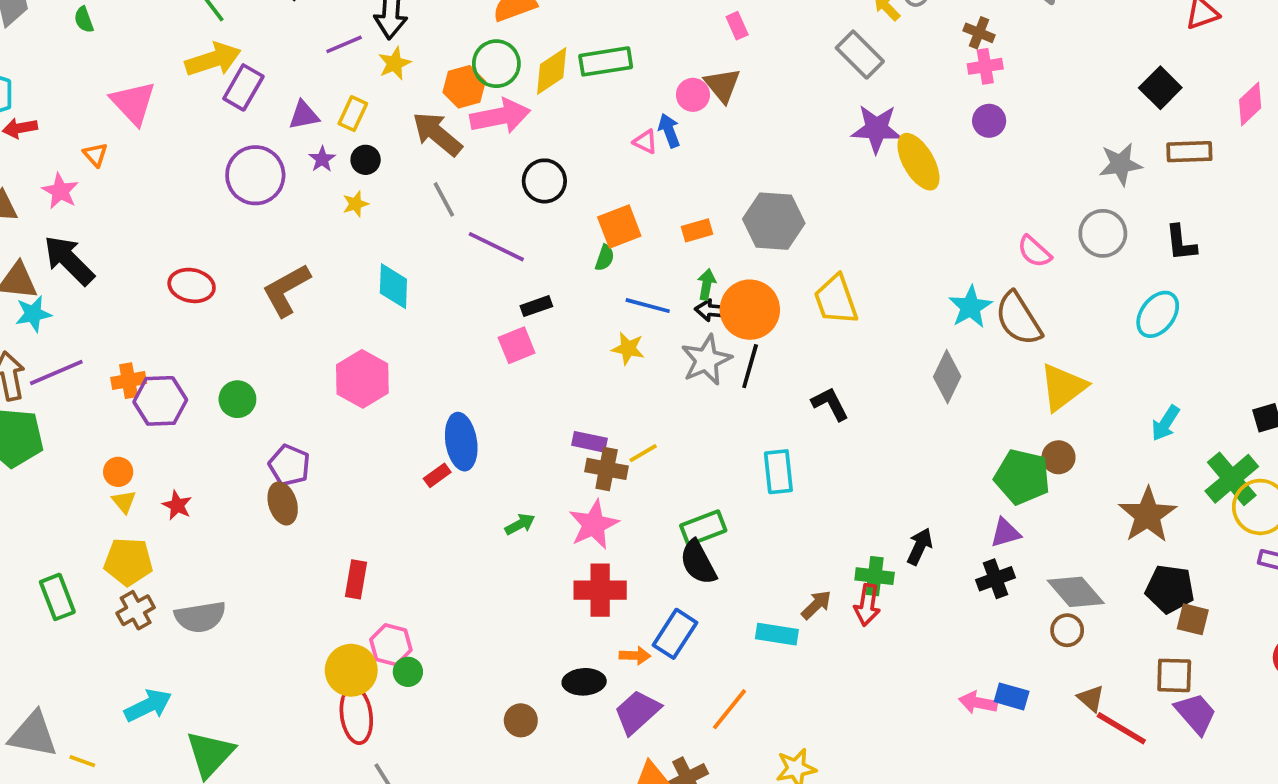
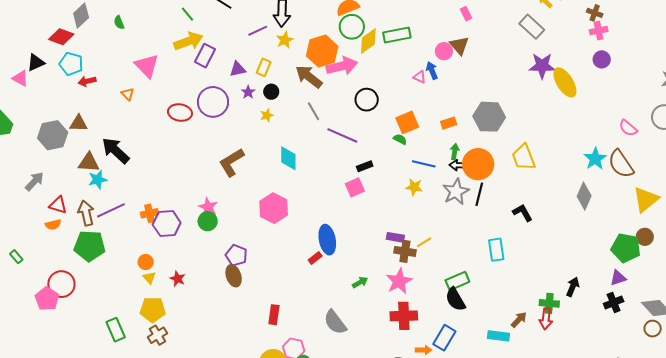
green circle: (496, 64) -> (352, 27), moved
orange hexagon: (464, 87) -> (322, 51), size x1.4
pink star: (60, 191) -> (208, 207), moved
green semicircle: (605, 258) -> (400, 139), turned -80
red ellipse: (192, 285) -> (180, 113), moved
gray semicircle: (200, 617) -> (335, 322), moved, turned 64

